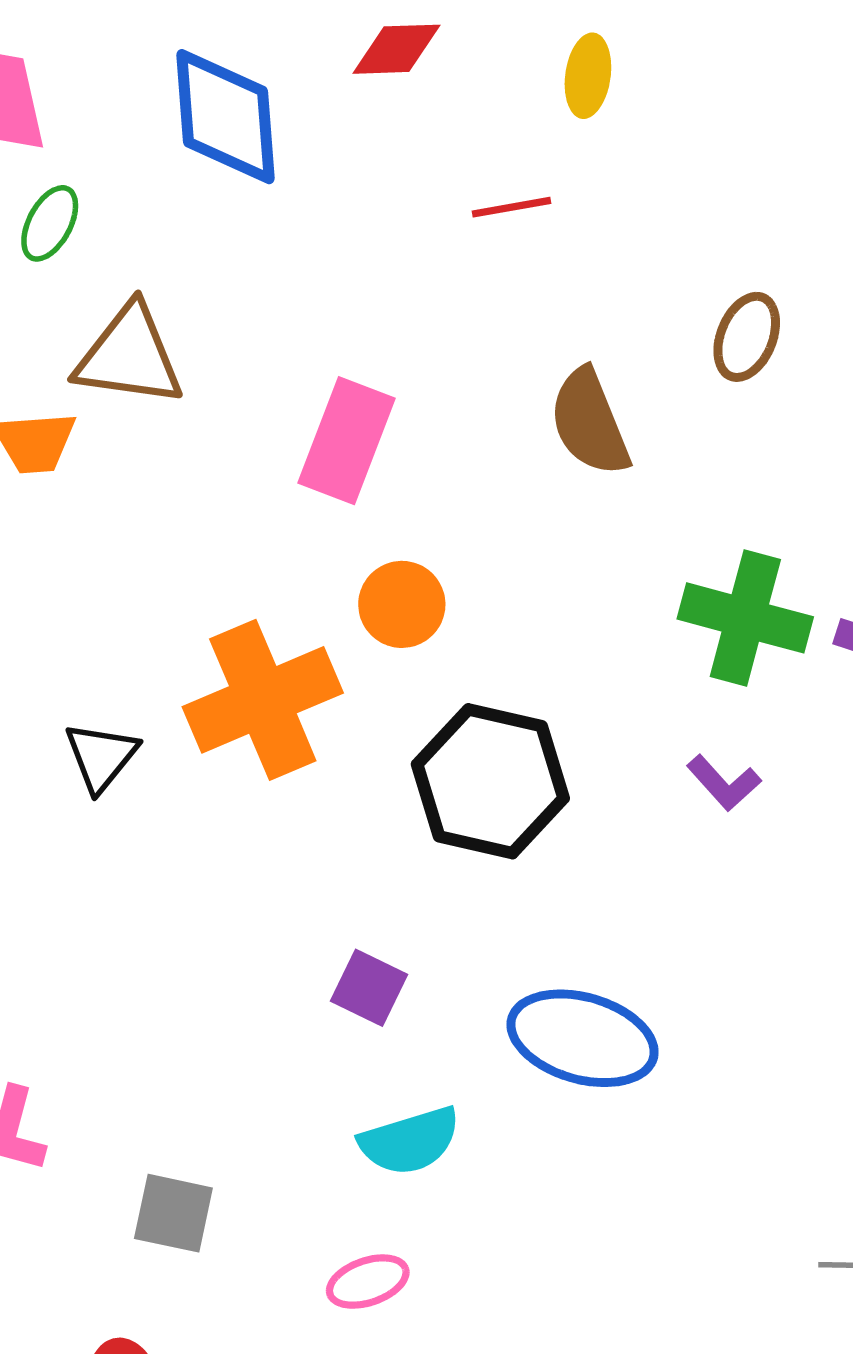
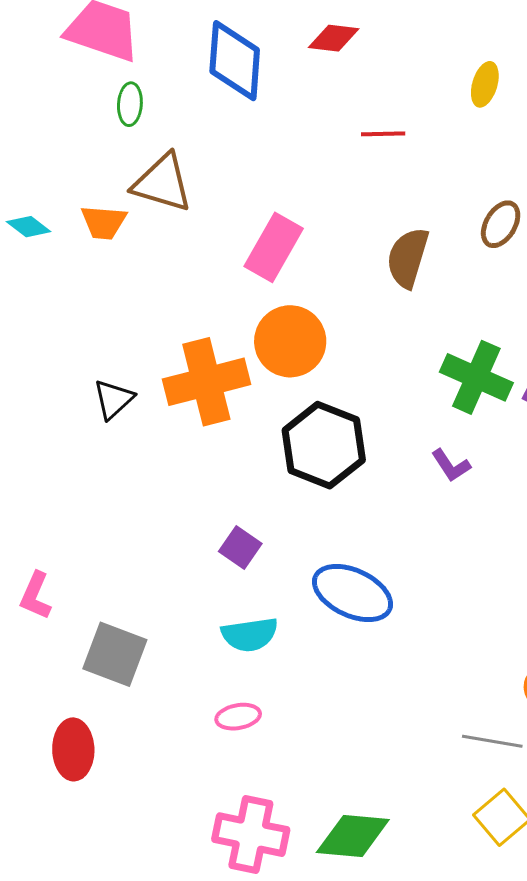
yellow ellipse: (588, 76) -> (485, 84), moved
green ellipse: (50, 223) -> (130, 104), turned -33
brown semicircle: (590, 422) -> (408, 258), turned 30
orange circle: (402, 604) -> (290, 341), size x1.5
gray square: (173, 1213) -> (115, 654), size x1.4
pink ellipse: (368, 1282) -> (238, 717), moved

